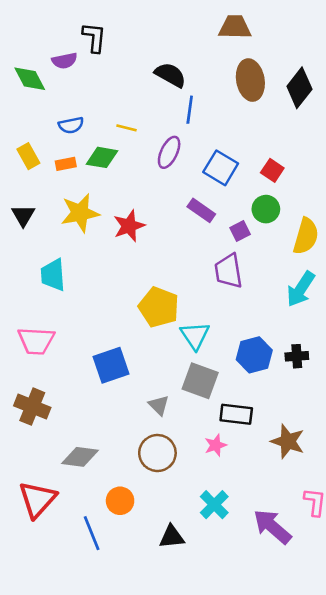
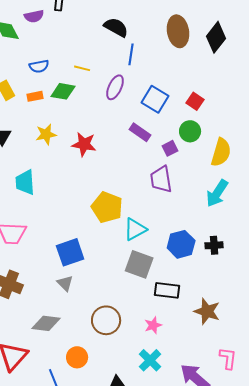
yellow star: (80, 213) -> (46, 134), size x0.7
red star: (129, 226) -> (84, 144), turned 30
cyan triangle: (195, 336) -> (135, 229), turned 35
gray triangle: (159, 405) -> (65, 283), moved
pink star: (216, 445) -> (153, 325), moved

